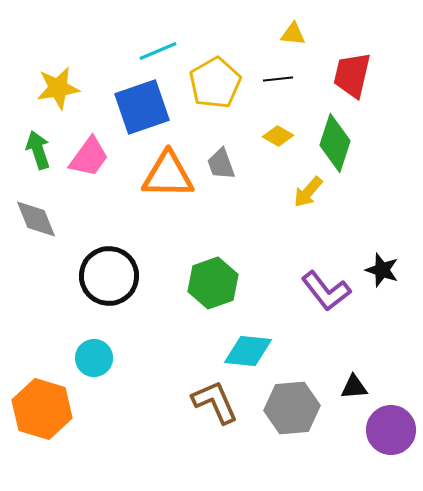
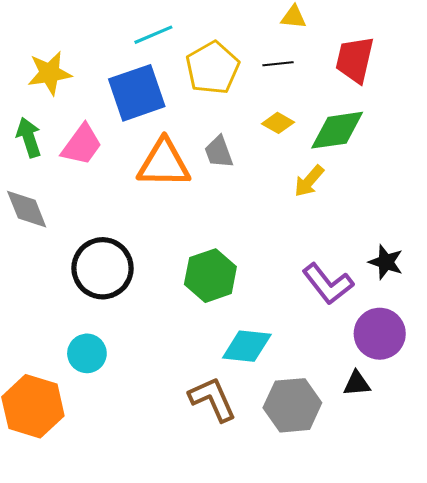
green diamond: (335, 143) -> (337, 130), turned 64
purple circle: (391, 430) -> (380, 334), moved

